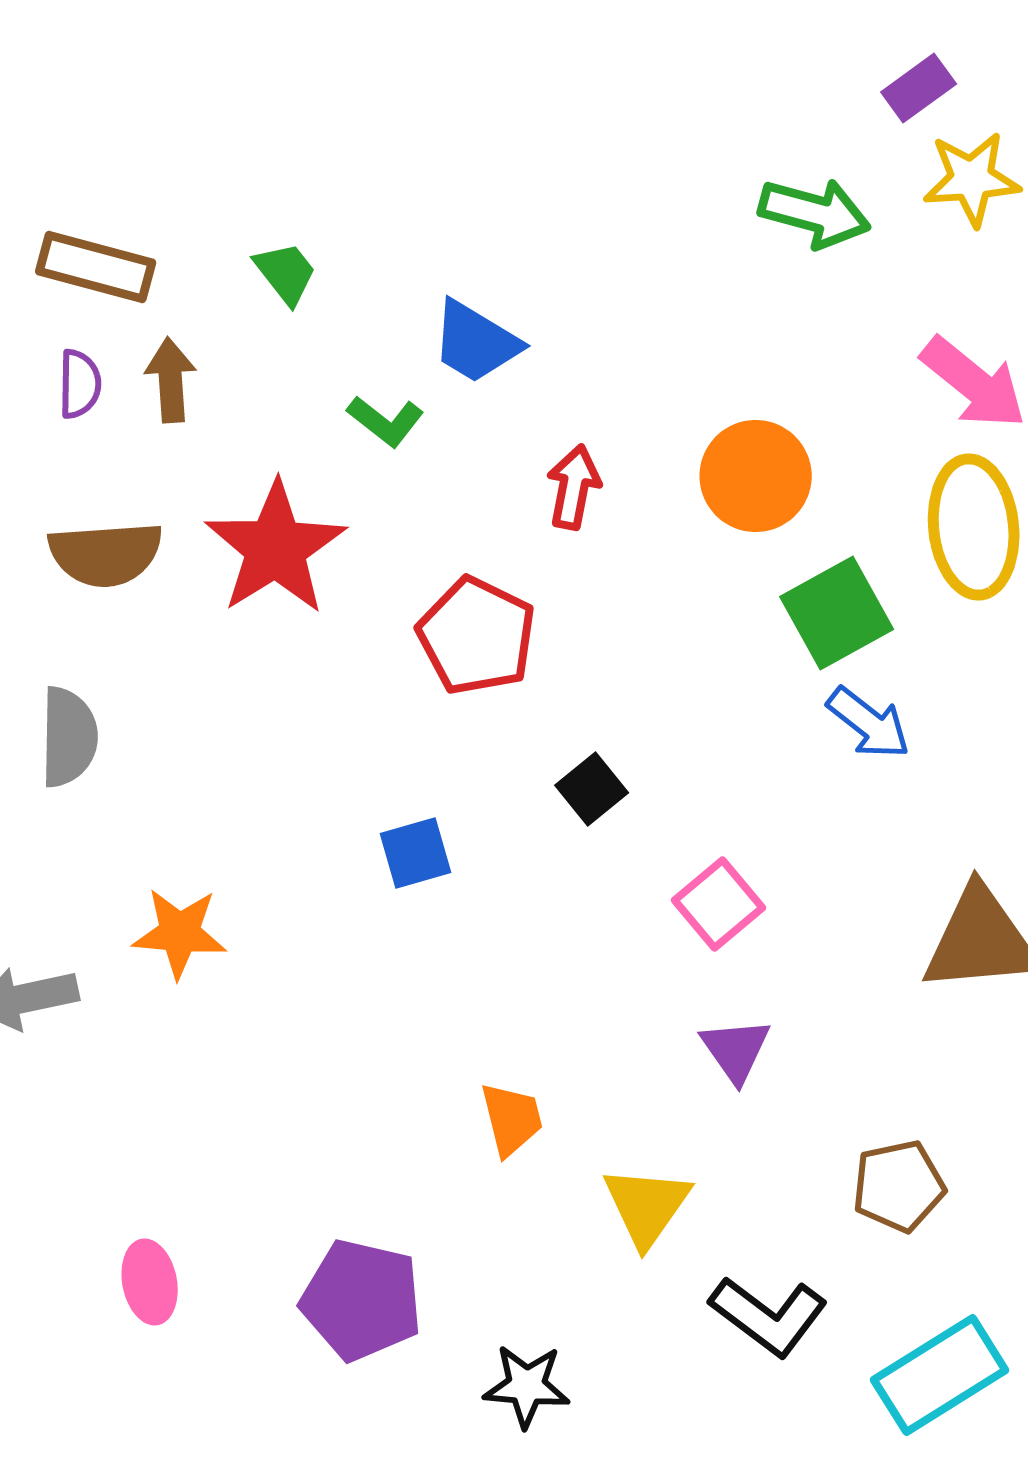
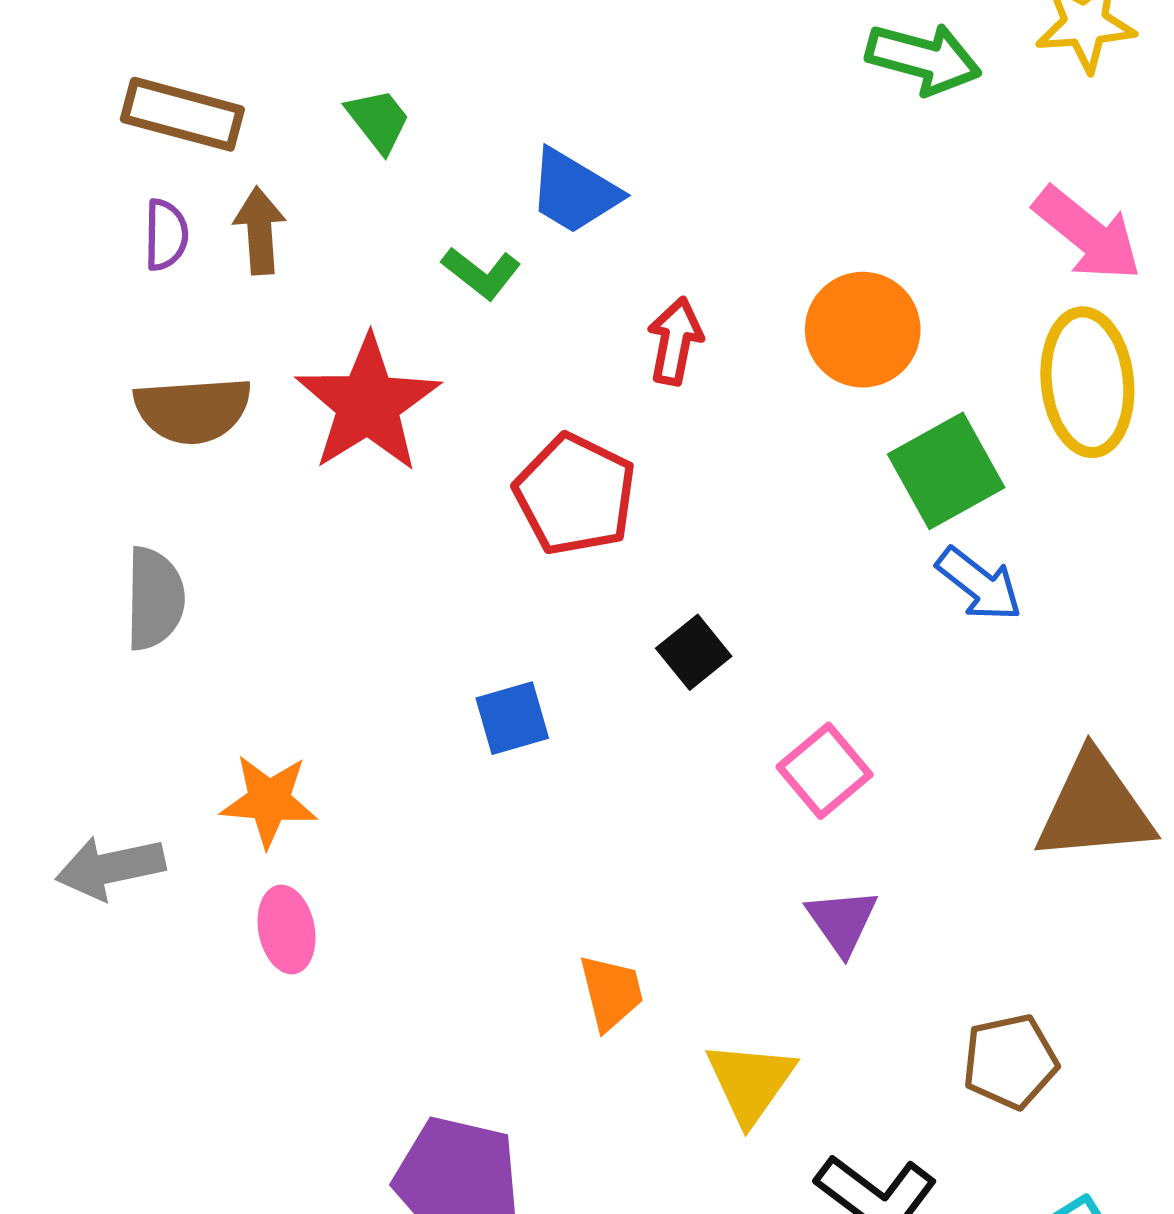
pink ellipse: (150, 1282) -> (287, 929), moved

